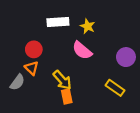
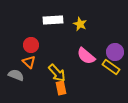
pink semicircle: (82, 50) -> (86, 56), moved
gray semicircle: (17, 82) -> (16, 75), turned -105
yellow rectangle: (115, 88) -> (111, 67), moved

